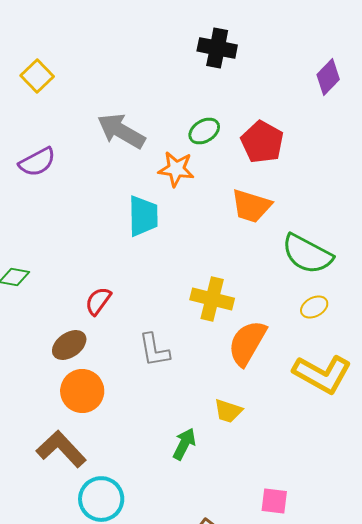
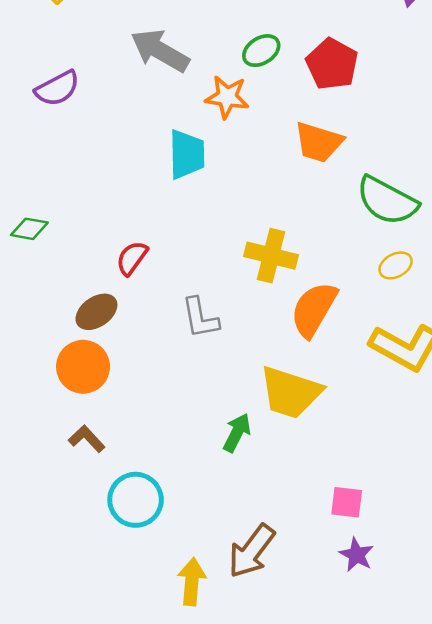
orange circle: (82, 391) -> (83, 367), moved
yellow trapezoid: (228, 411) -> (291, 392), size x1.8
brown L-shape: (61, 449) -> (87, 439), size x0.6

